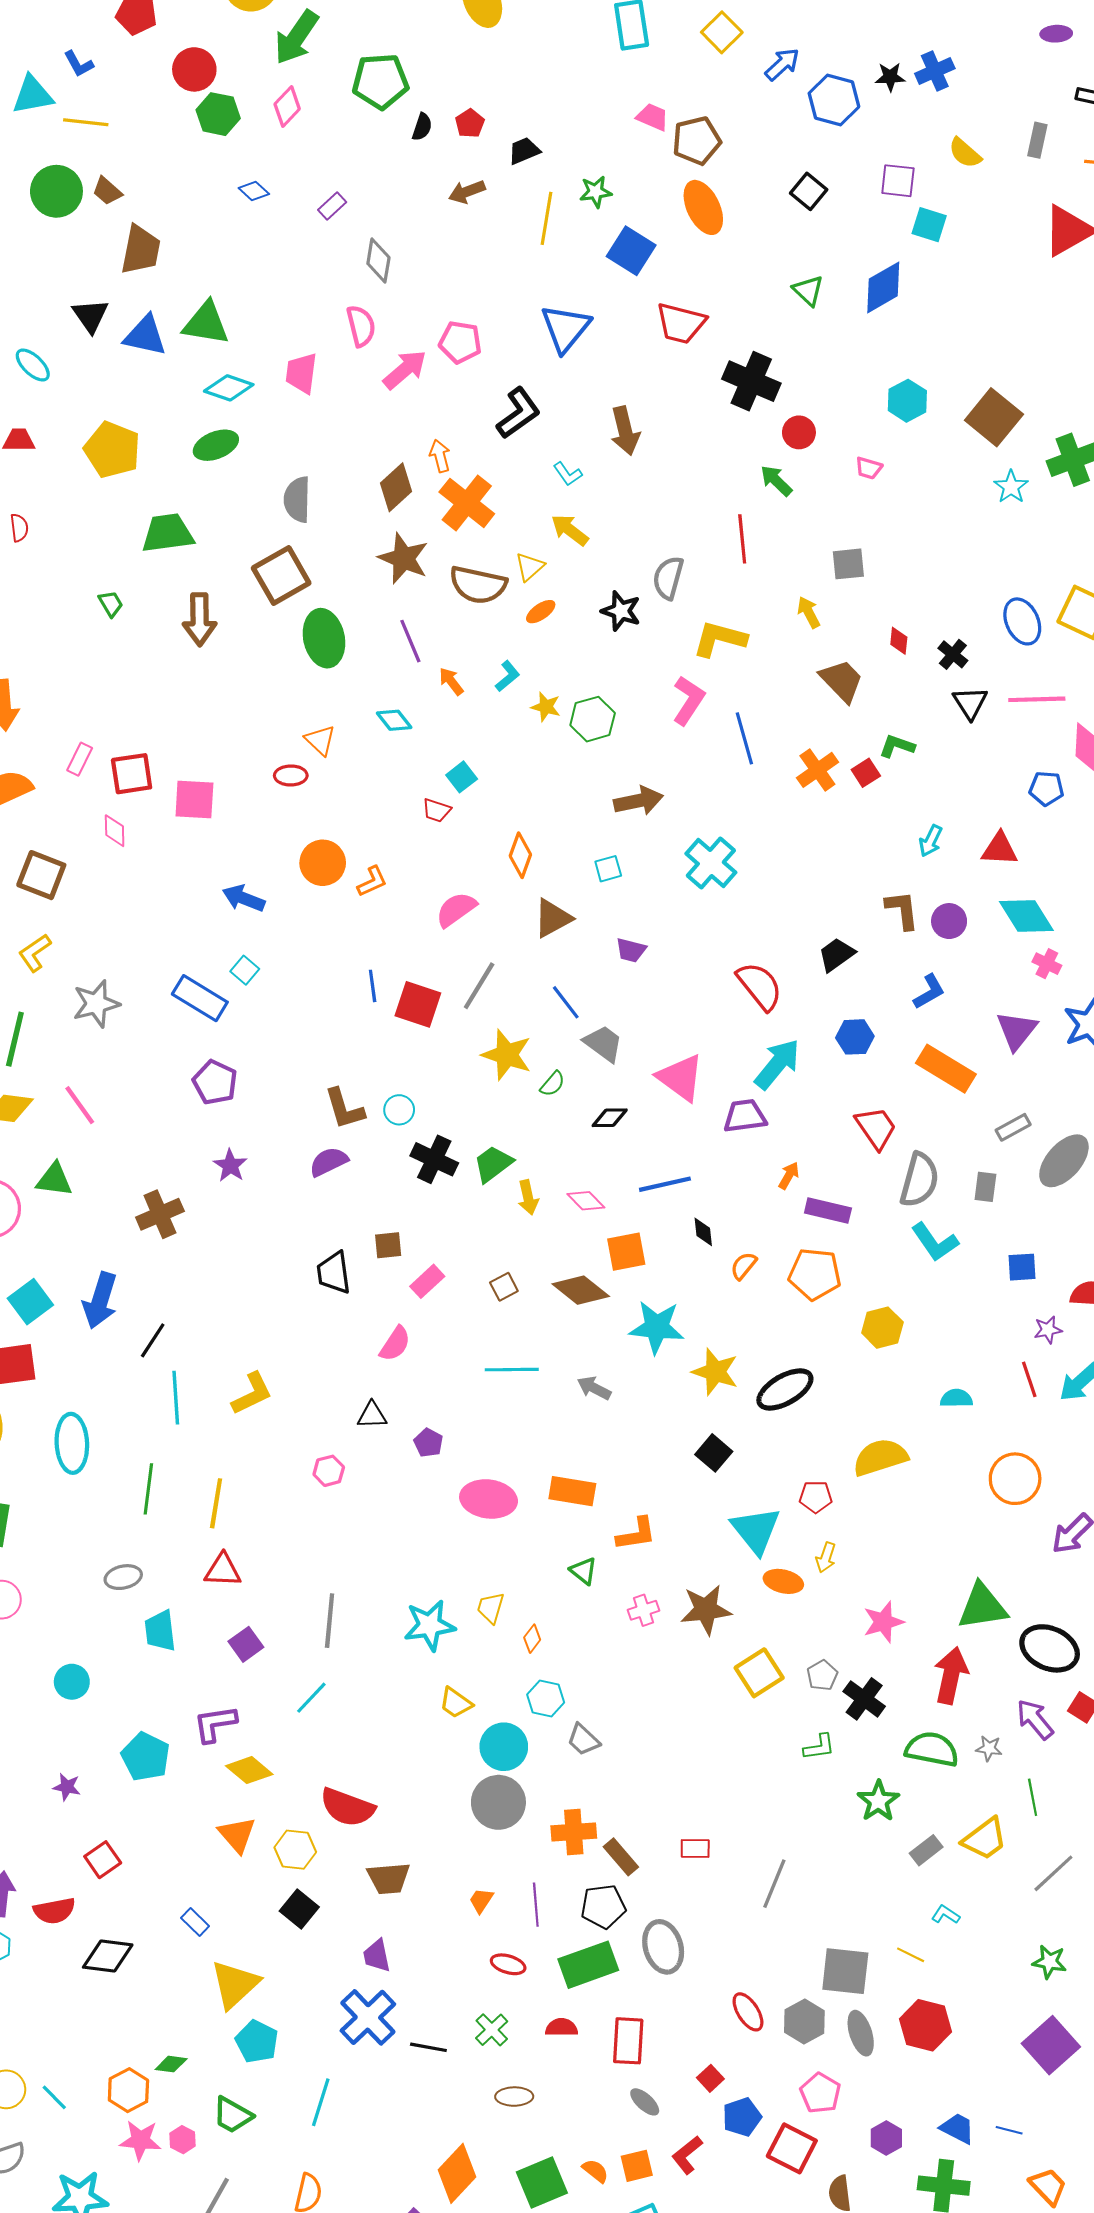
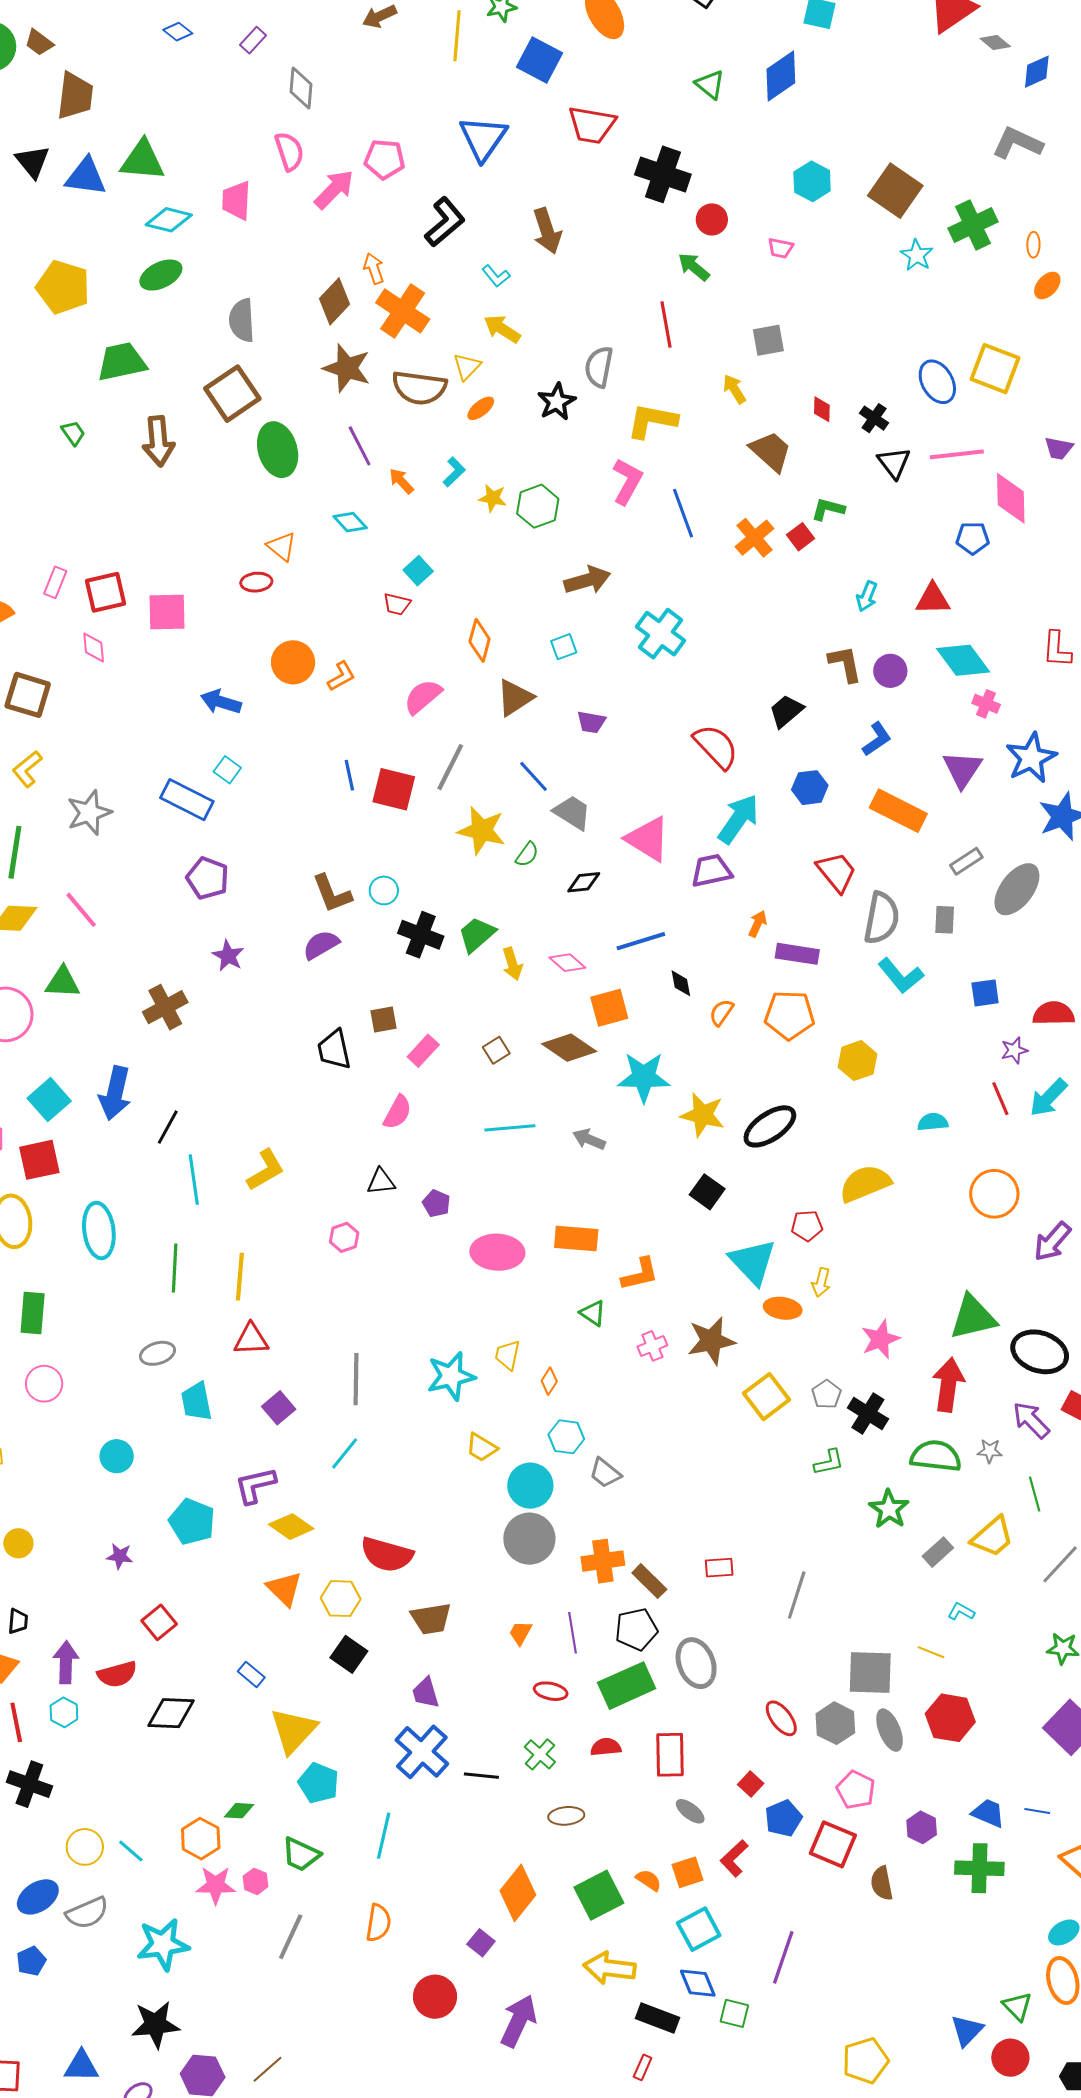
black star: (621, 611) -> (557, 402), turned 30

